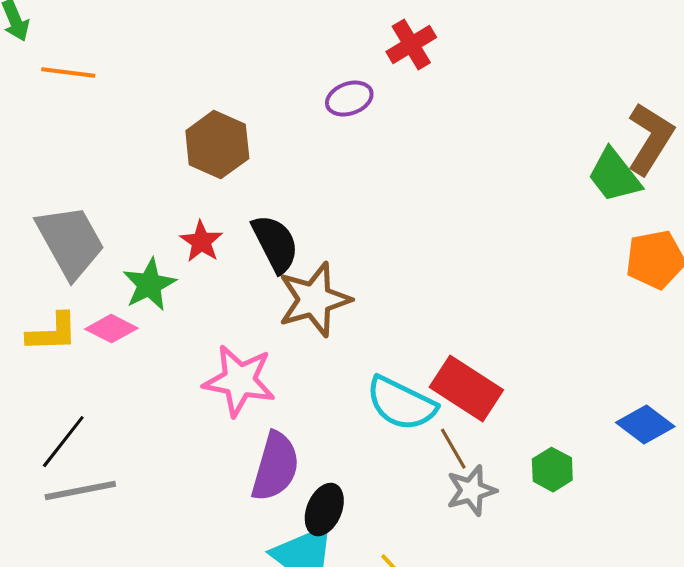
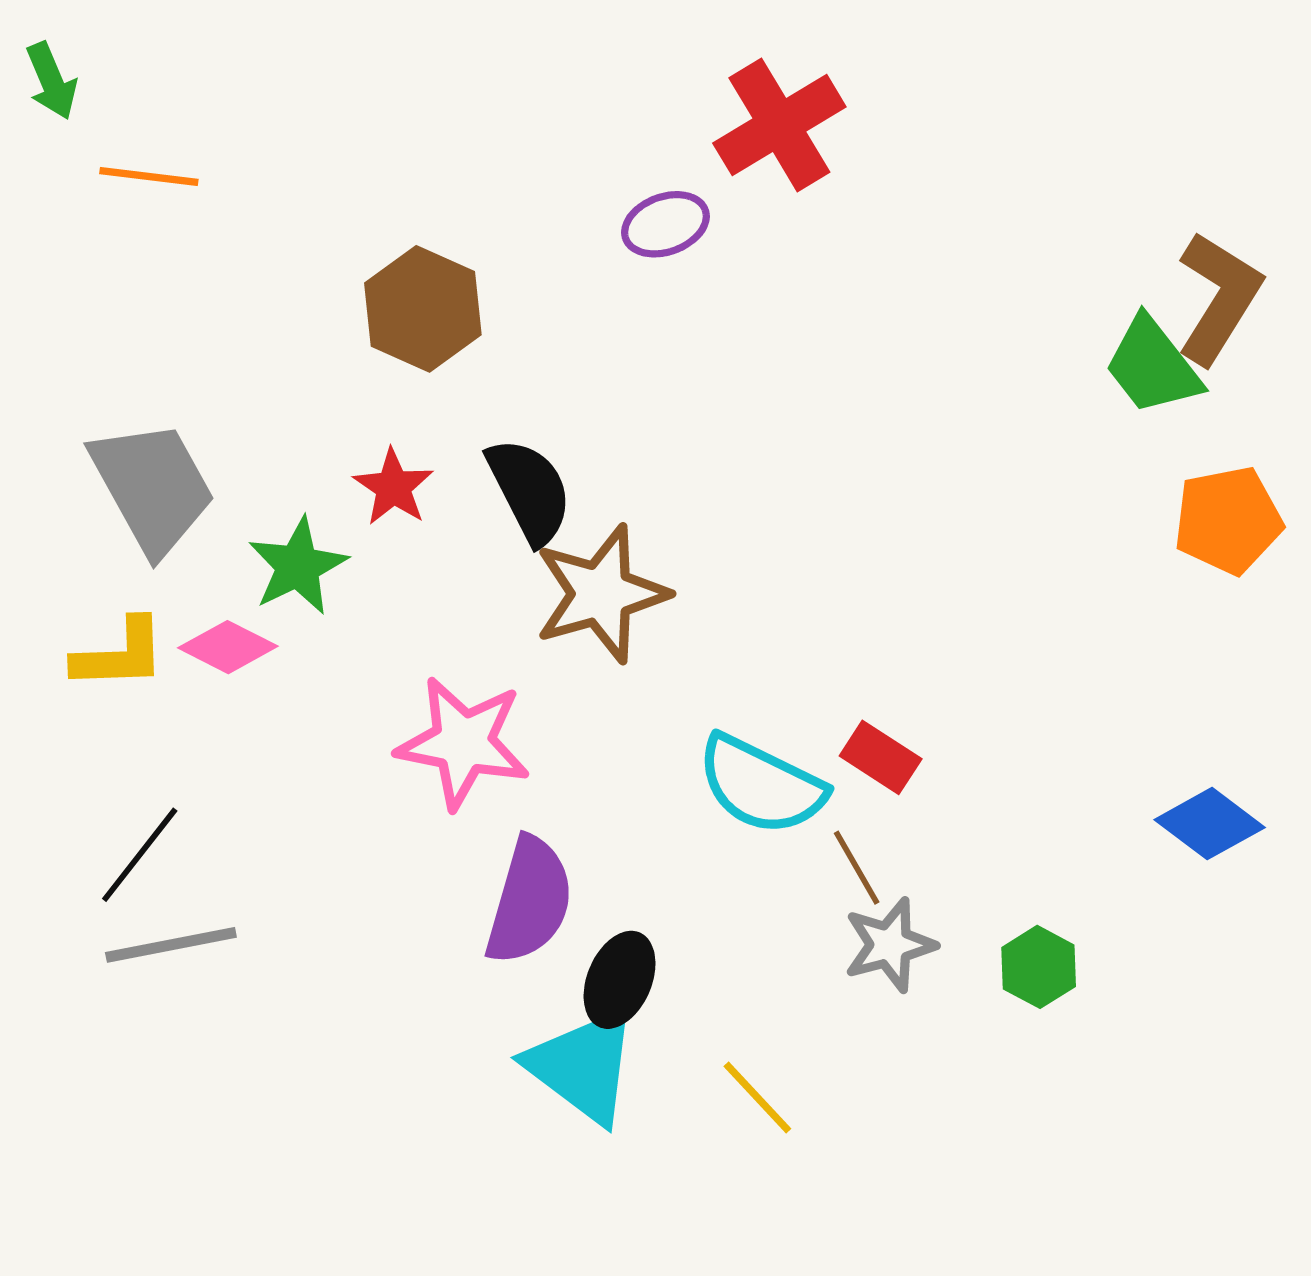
red cross: (411, 45) -> (779, 125), size x1.4
red rectangle: (466, 389) -> (881, 757), size x0.6
green hexagon: (552, 470) -> (1039, 967), moved

